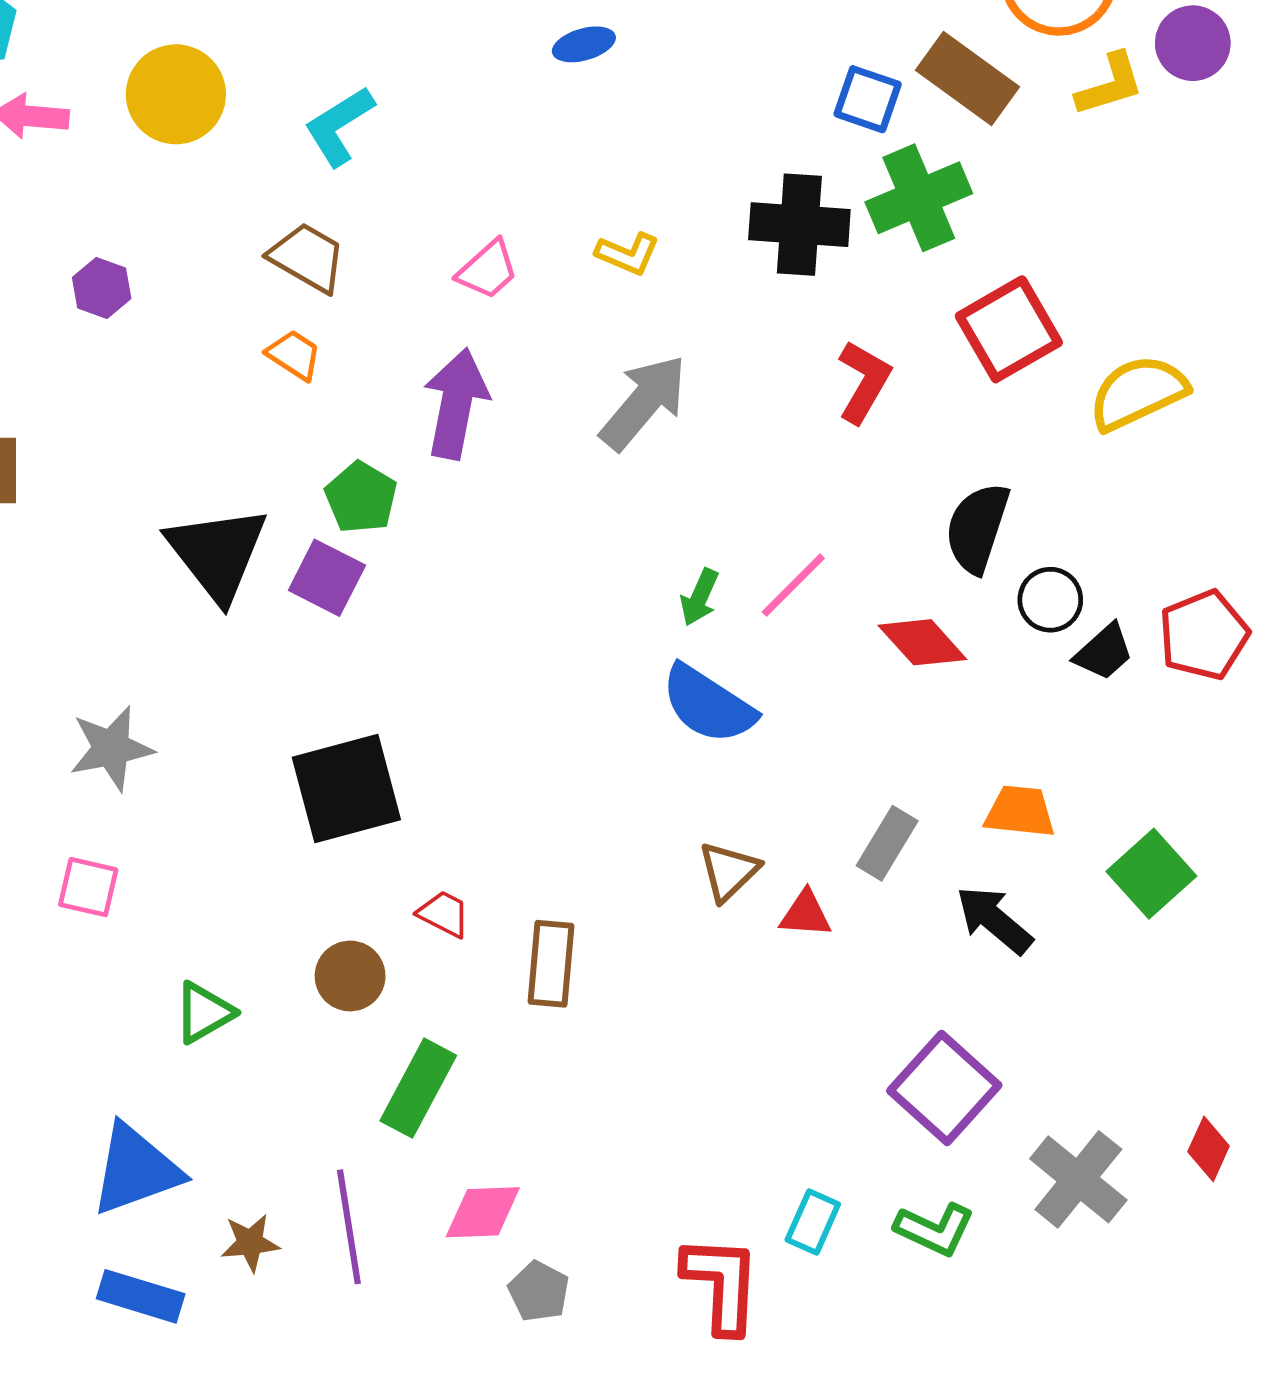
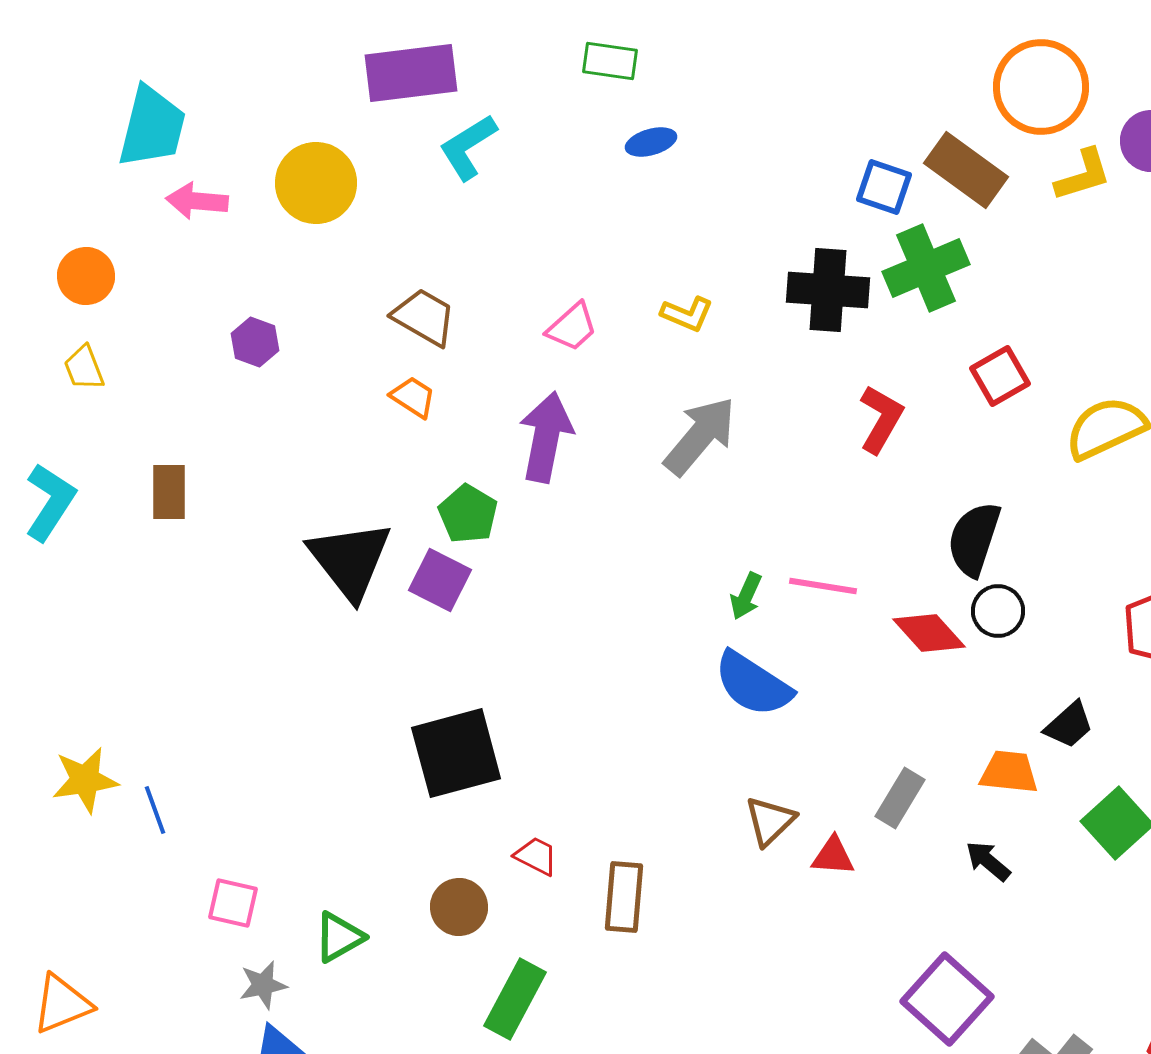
cyan L-shape: (339, 126) -> (468, 147), moved
red square: (1009, 329) -> (1000, 376), size x0.7
pink line: (793, 585) -> (823, 586), turned 54
black circle: (1050, 600) -> (998, 611), moved
black trapezoid: (1104, 652) -> (1069, 725), moved
gray star: (111, 748) -> (263, 985), moved, size x0.7
pink square: (88, 887) -> (233, 903), moved
black arrow: (994, 920) -> (988, 861), size x0.7

